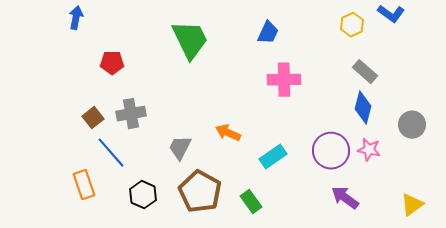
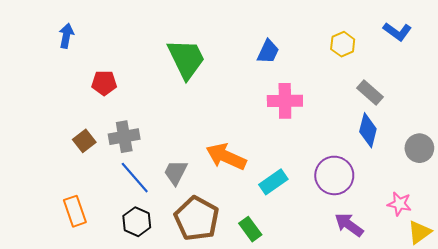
yellow hexagon: (352, 25) -> (343, 44), moved
orange arrow: (228, 133) -> (226, 157), size x1.5
pink star: (369, 150) -> (399, 204), moved
blue line: (111, 153) -> (135, 178), moved

